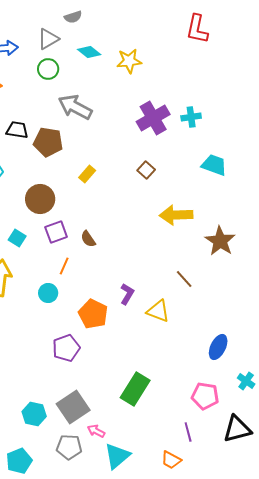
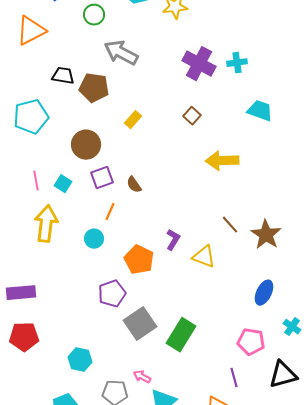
purple cross: (153, 118) -> (199, 64), turned -32
brown star: (220, 241) -> (266, 235), moved
gray square: (73, 407) -> (140, 324), moved

